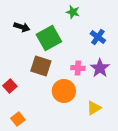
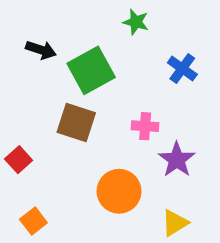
purple star: (100, 68) -> (177, 160), moved
orange circle: (64, 91) -> (119, 191), moved
yellow triangle: (94, 108) -> (175, 223), moved

